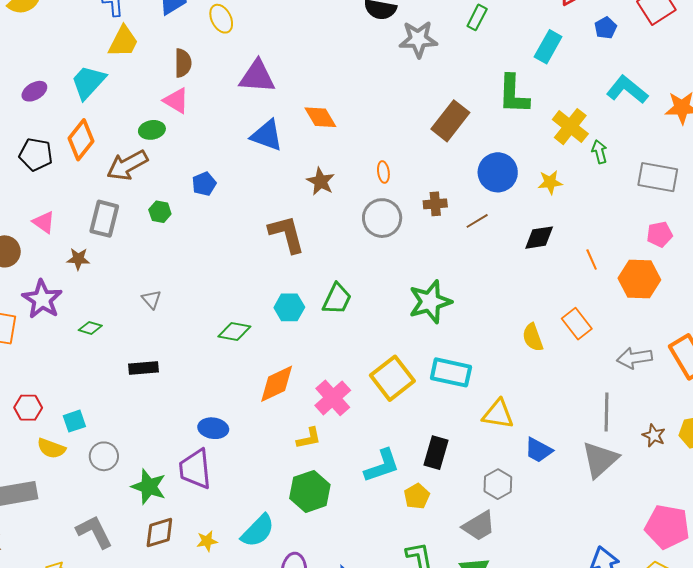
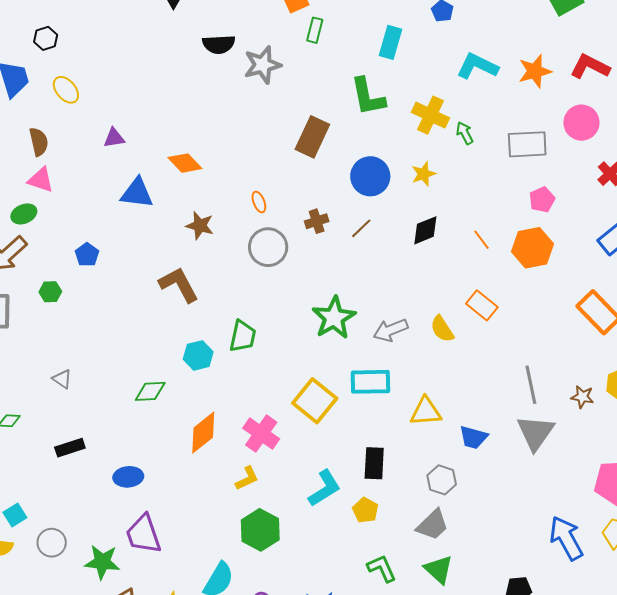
purple triangle: (257, 76) -> (114, 138), size x0.6
gray arrow: (634, 358) -> (391, 330), moved
blue ellipse: (213, 428) -> (128, 477), moved

